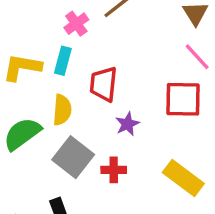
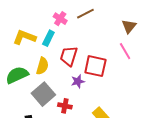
pink cross: (76, 24) -> (60, 19), turned -32
red square: (183, 99) -> (95, 66), moved

